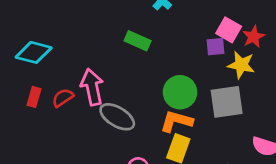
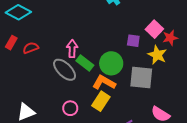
green rectangle: (138, 41) -> (85, 63), moved
purple square: (215, 47) -> (133, 41), moved
pink arrow: (92, 87) -> (72, 49), moved, size x0.7

